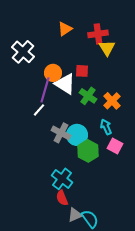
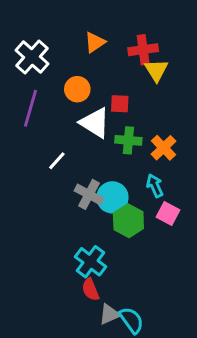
white cross: (23, 52) -> (32, 57), moved
orange circle: (53, 73) -> (77, 89), moved
purple line: (45, 90) -> (31, 108), moved
green cross: (88, 96) -> (128, 140), turned -30

